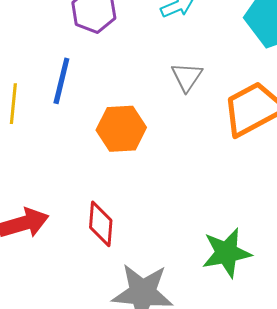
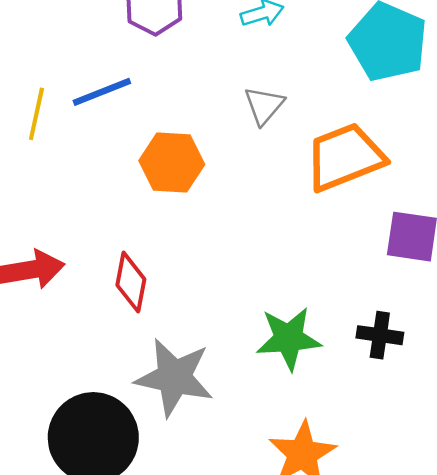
blue line: (61, 81) -> (102, 92), turned 48

